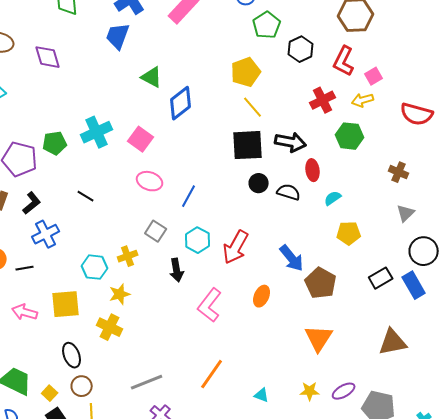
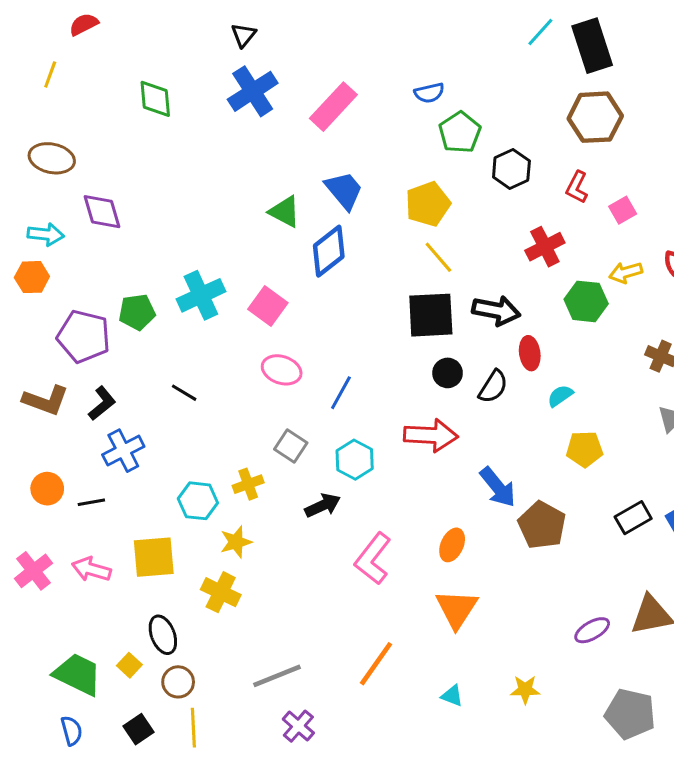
blue trapezoid: (118, 36) -> (344, 190), moved, turned 120
purple diamond: (48, 57) -> (102, 212), moved
red L-shape: (344, 61) -> (577, 187), size x0.7
yellow arrow: (363, 100) -> (626, 272), moved
black semicircle: (289, 192) -> (493, 387), turned 105
red arrow: (236, 247) -> (431, 435), moved, turned -116
black arrow: (177, 270) -> (323, 505), turned -105
orange triangle: (319, 338) -> (457, 609), moved
purple ellipse: (344, 391) -> (592, 630), moved
yellow square: (50, 393) -> (129, 665), moved

